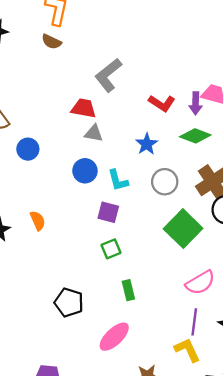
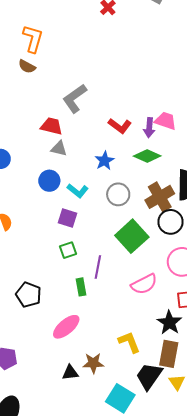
cyan L-shape: (118, 180) -> (78, 191), turned -40
purple line: (194, 322) -> (98, 267), moved

